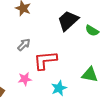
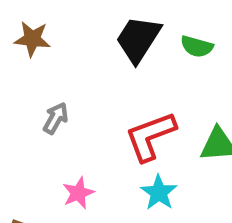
red L-shape: (45, 60) -> (150, 136), moved

